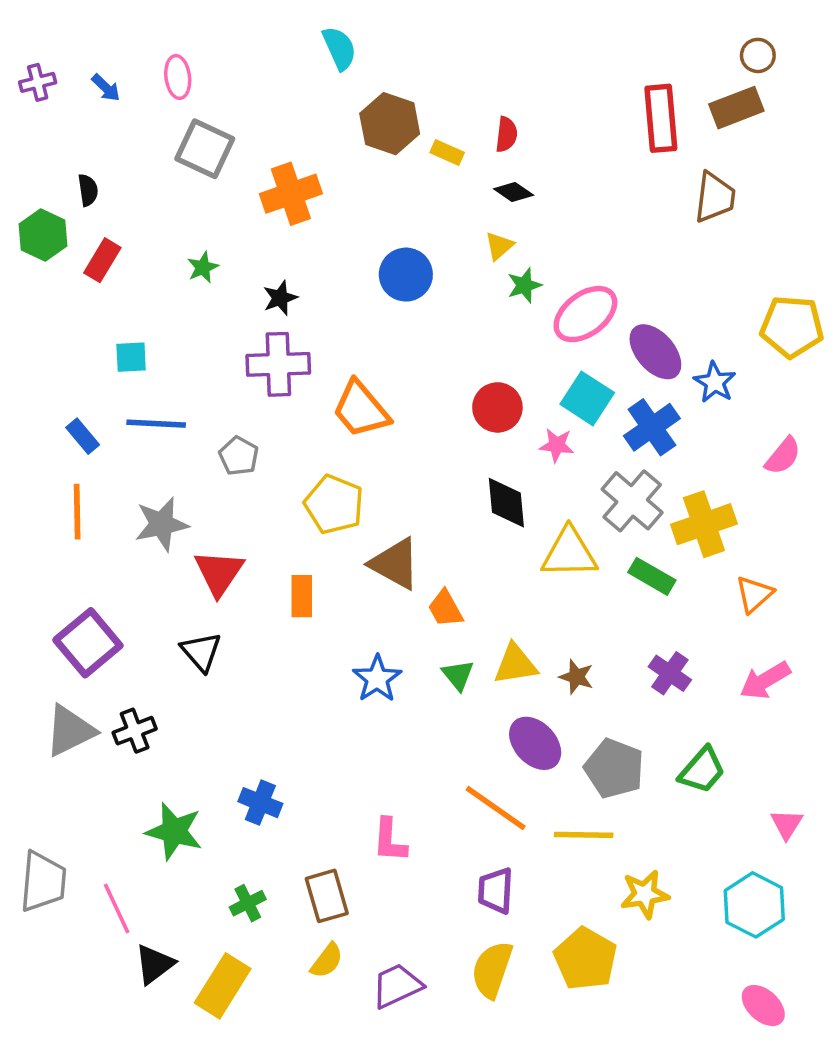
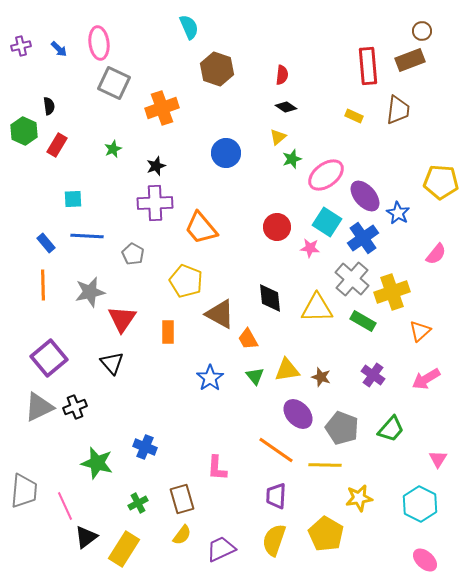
pink ellipse: (178, 77) -> (99, 43), size x1.4
yellow rectangle: (447, 152) -> (354, 116), moved
black diamond: (506, 503) -> (270, 298), moved

